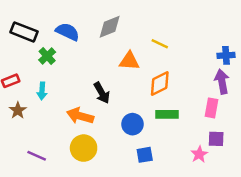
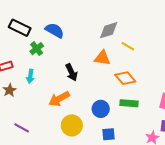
gray diamond: (110, 27) -> (109, 30), moved
orange diamond: (160, 84) -> (125, 78), turned 70
black arrow: (102, 93) -> (72, 72), moved
orange arrow: (80, 116) -> (59, 99), turned -50
yellow circle: (84, 148) -> (72, 125), moved

